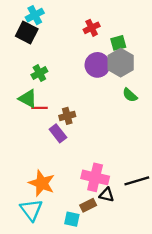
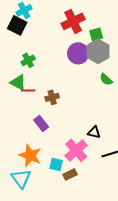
red cross: (92, 28) -> (73, 21), size x1.6
purple rectangle: (58, 133) -> (41, 123), moved
pink cross: (95, 177) -> (76, 150), turned 35
black triangle: (107, 195) -> (94, 132), moved
cyan square: (72, 219) -> (56, 164), moved

